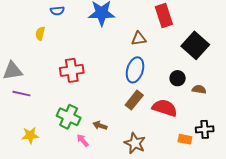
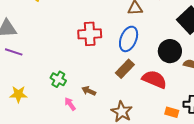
red cross: (72, 70) -> (90, 34), moved
black circle: (178, 78) -> (170, 51), size x1.5
green cross: (69, 117) -> (58, 79), size x0.7

